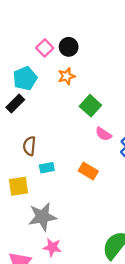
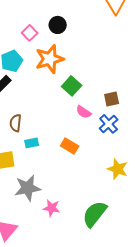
black circle: (69, 47) -> (58, 25), moved
orange star: (66, 76) -> (50, 59), size x1.8
pink star: (52, 247) -> (52, 208), moved

